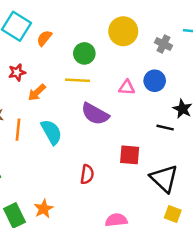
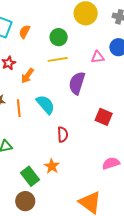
purple semicircle: (95, 114) -> (77, 83), turned 90
red square: (130, 155) -> (104, 117), moved, turned 30
red semicircle: (87, 174) -> (63, 134), moved

